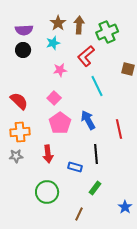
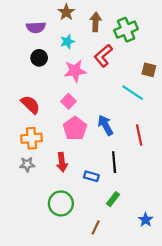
brown star: (58, 23) -> (66, 12), moved
black circle: (23, 50) -> (39, 58), moved
pink star: (60, 70) -> (75, 71), size x1.5
cyan line: (97, 86) -> (133, 93), moved, turned -30

